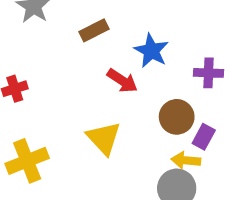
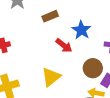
yellow triangle: (104, 138) -> (51, 77), turned 30

